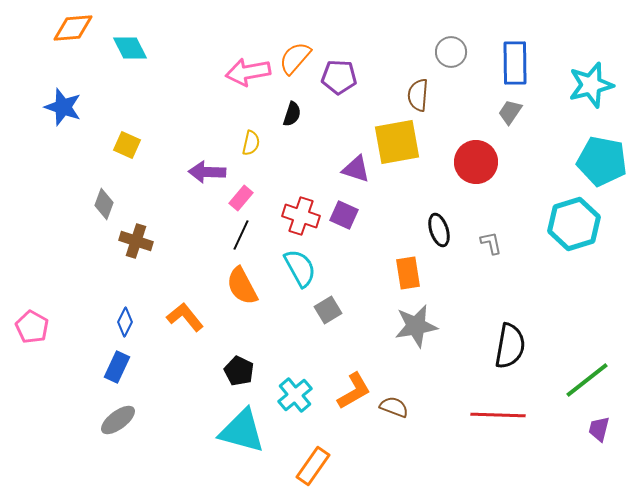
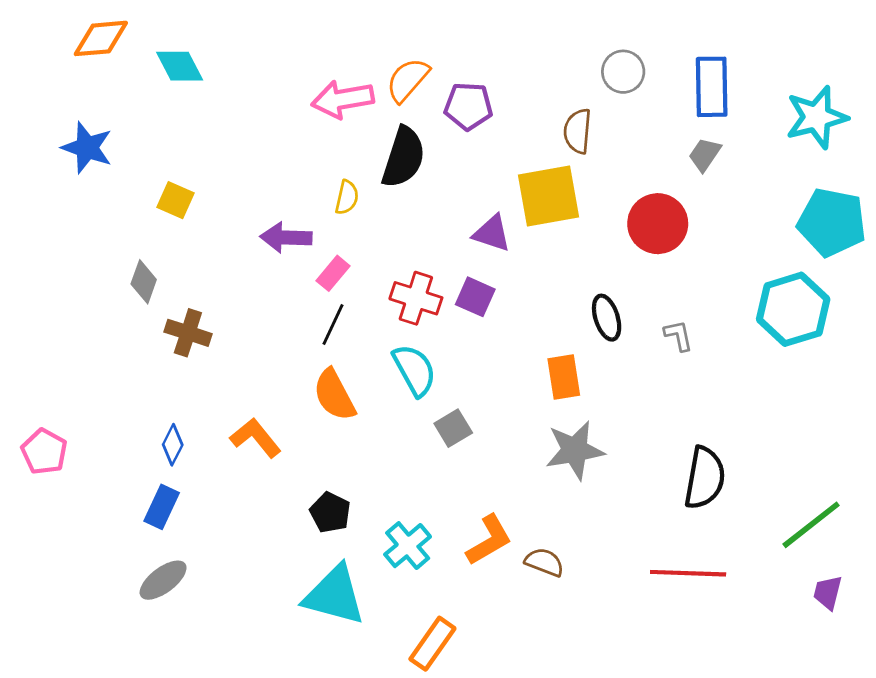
black semicircle: (292, 114) -> (403, 157), size x1.8

